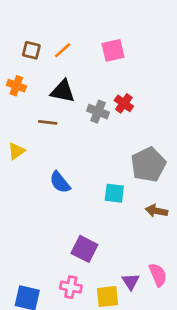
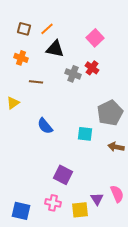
pink square: (113, 50) -> (95, 38), moved, turned -30
orange cross: (16, 86) -> (21, 58), moved
black triangle: (63, 91) -> (55, 49), moved

